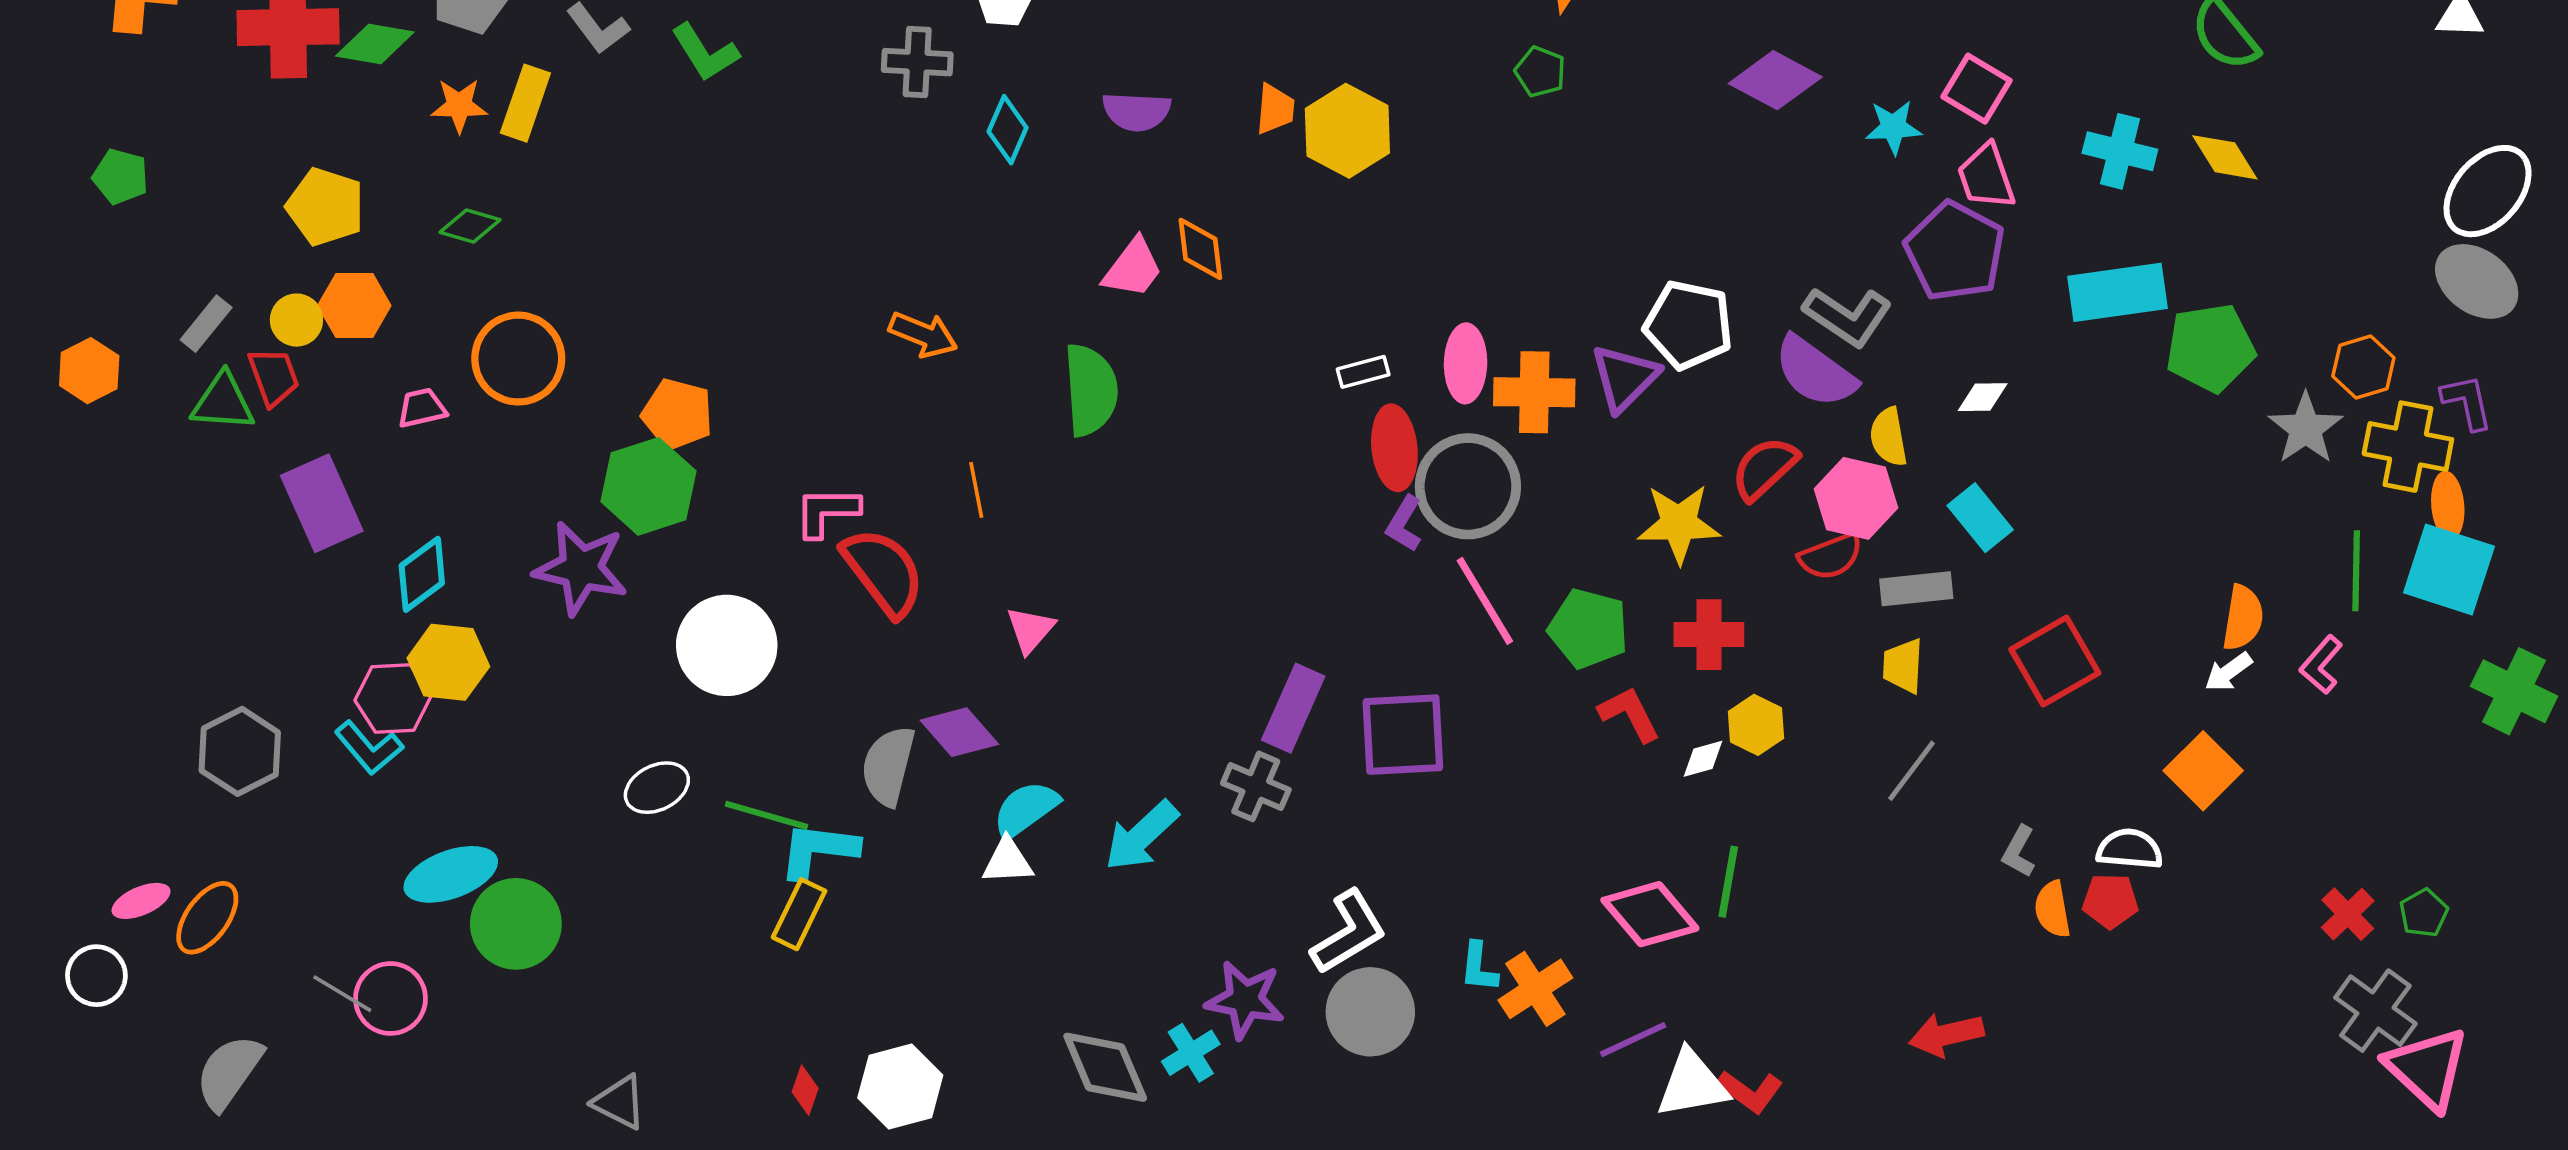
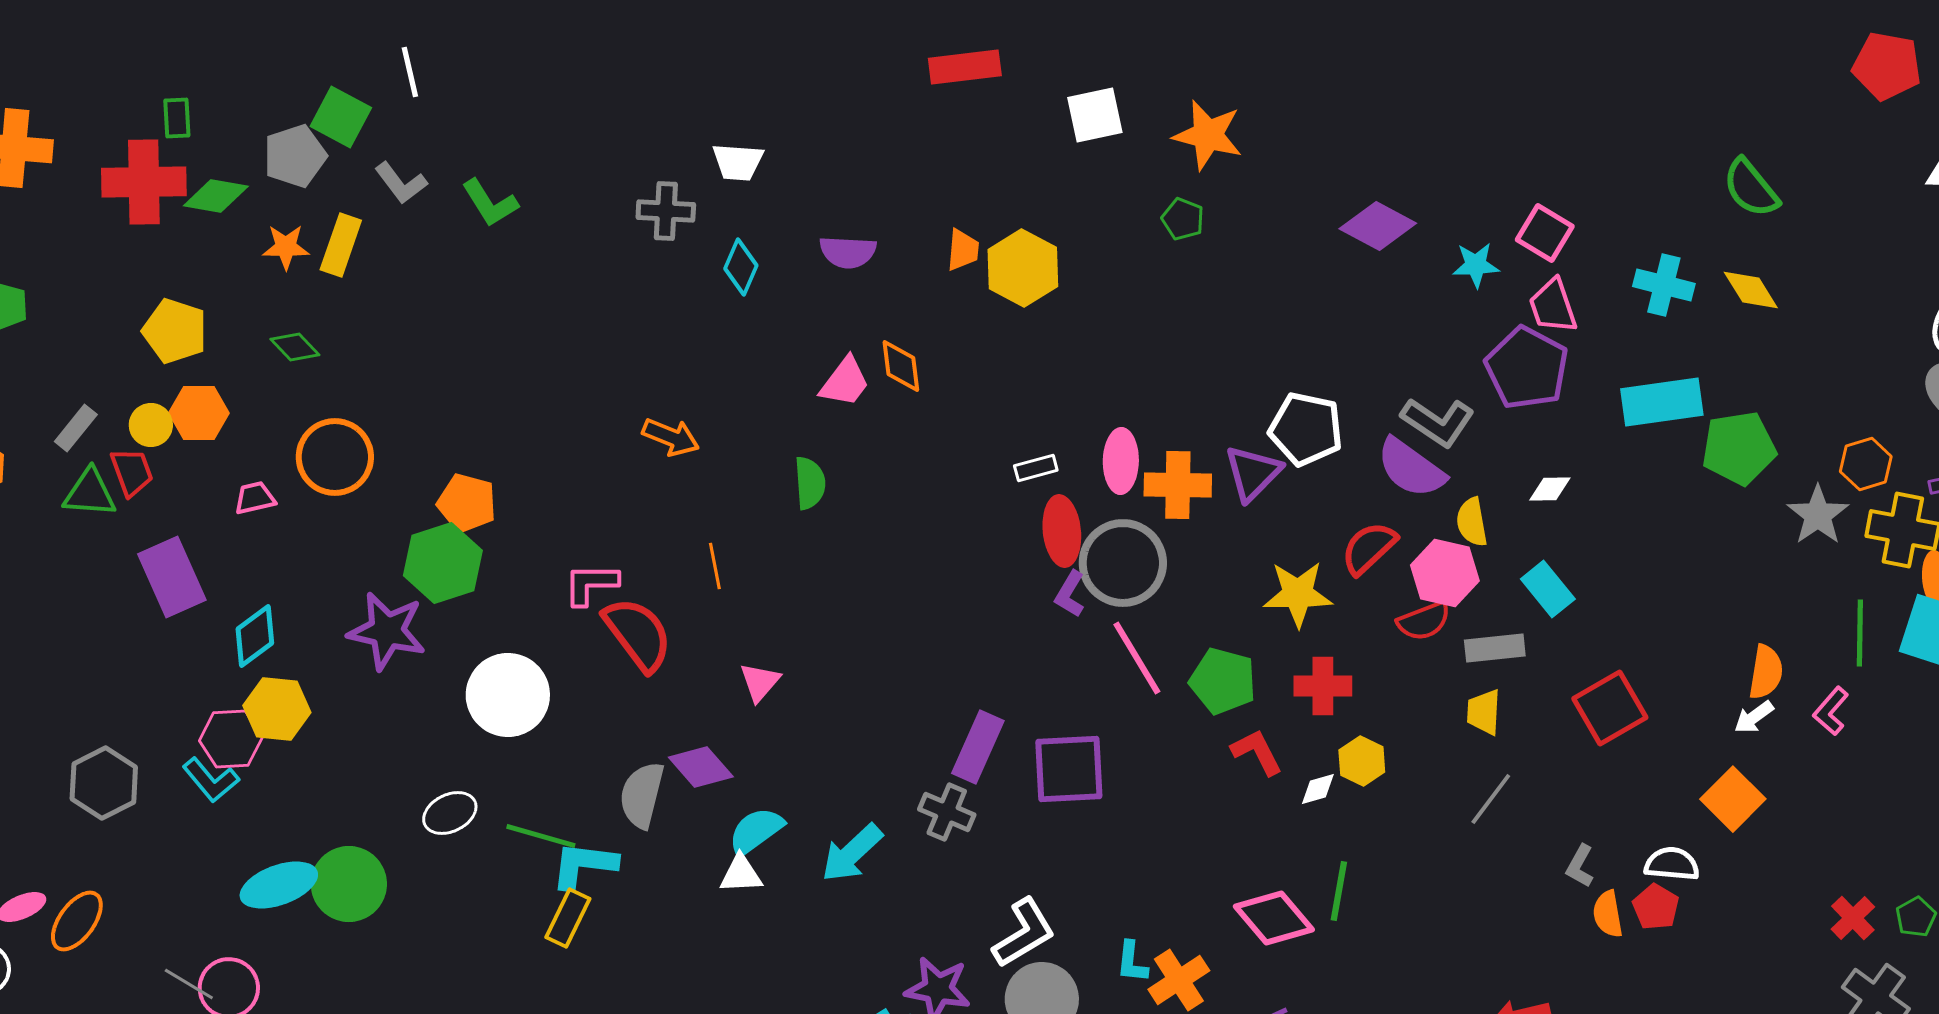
green diamond: (470, 226) -> (295, 347), turned 30
green semicircle: (1091, 390) -> (810, 483), size x0.7
red pentagon: (2110, 901) -> (1656, 907), turned 30
green circle: (516, 924) -> (349, 884), moved

